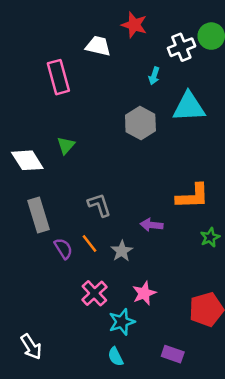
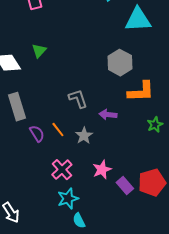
gray hexagon: (140, 123) -> (120, 63), moved
gray L-shape: (99, 205) -> (78, 99), moved
cyan star: (122, 322) -> (68, 199), moved
purple rectangle: (173, 354) -> (125, 186), moved, turned 30

